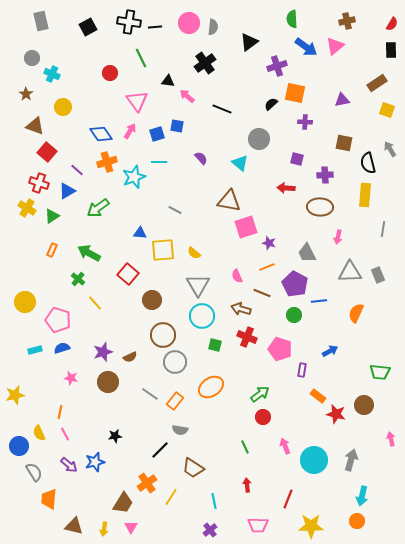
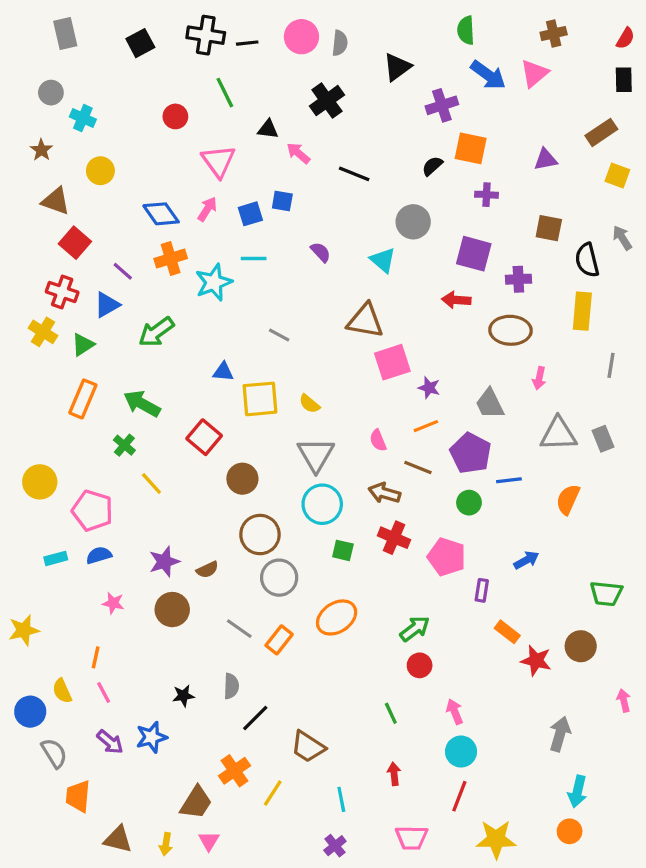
purple square: (297, 159) -> (474, 254), size x1.6
orange rectangle: (52, 250) -> (83, 399), size x1.6
gray semicircle: (180, 430) -> (231, 686), moved, turned -98
cyan circle: (314, 460) -> (461, 752), moved, size x0.7

